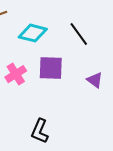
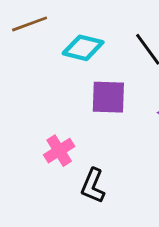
pink cross: (16, 74) -> (59, 151), moved

